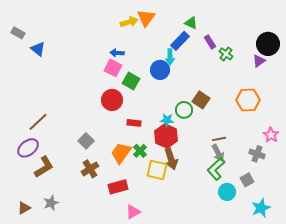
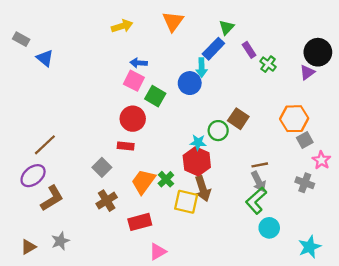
yellow arrow: (129, 22) -> (122, 26), moved
green triangle: (191, 23) -> (226, 27), turned 48
red rectangle: (134, 123) -> (126, 146), moved
gray square: (247, 180) -> (305, 140), moved

